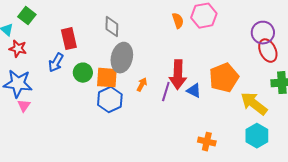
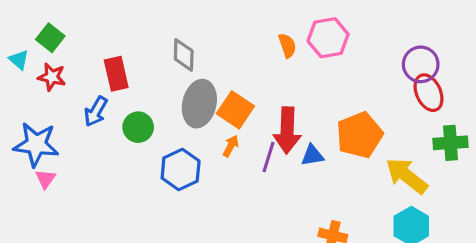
red star: (18, 49) -> (52, 77), moved
orange square: (107, 78) -> (235, 110), moved, turned 30
blue triangle: (194, 91) -> (312, 155), turned -35

